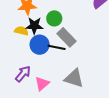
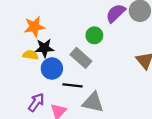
green circle: (54, 18) -> (94, 35), moved
black line: (57, 47) -> (73, 85), moved

